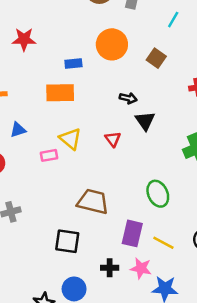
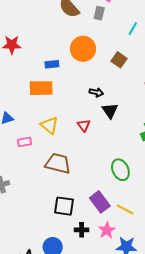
pink rectangle: (49, 155) -> (25, 142), moved
brown trapezoid: (93, 202) -> (58, 163), moved
purple rectangle: (132, 233) -> (100, 202), turned -50
black square: (67, 241) -> (64, 206), moved
pink star: (141, 268) -> (107, 230), turned 30

